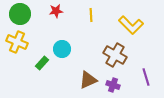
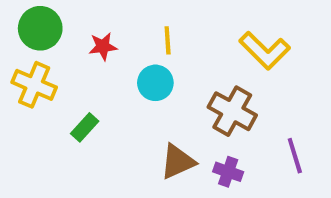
red star: (56, 11) -> (103, 46), moved
yellow line: (91, 15) -> (168, 40), moved
cyan circle: (62, 49) -> (155, 83), moved

